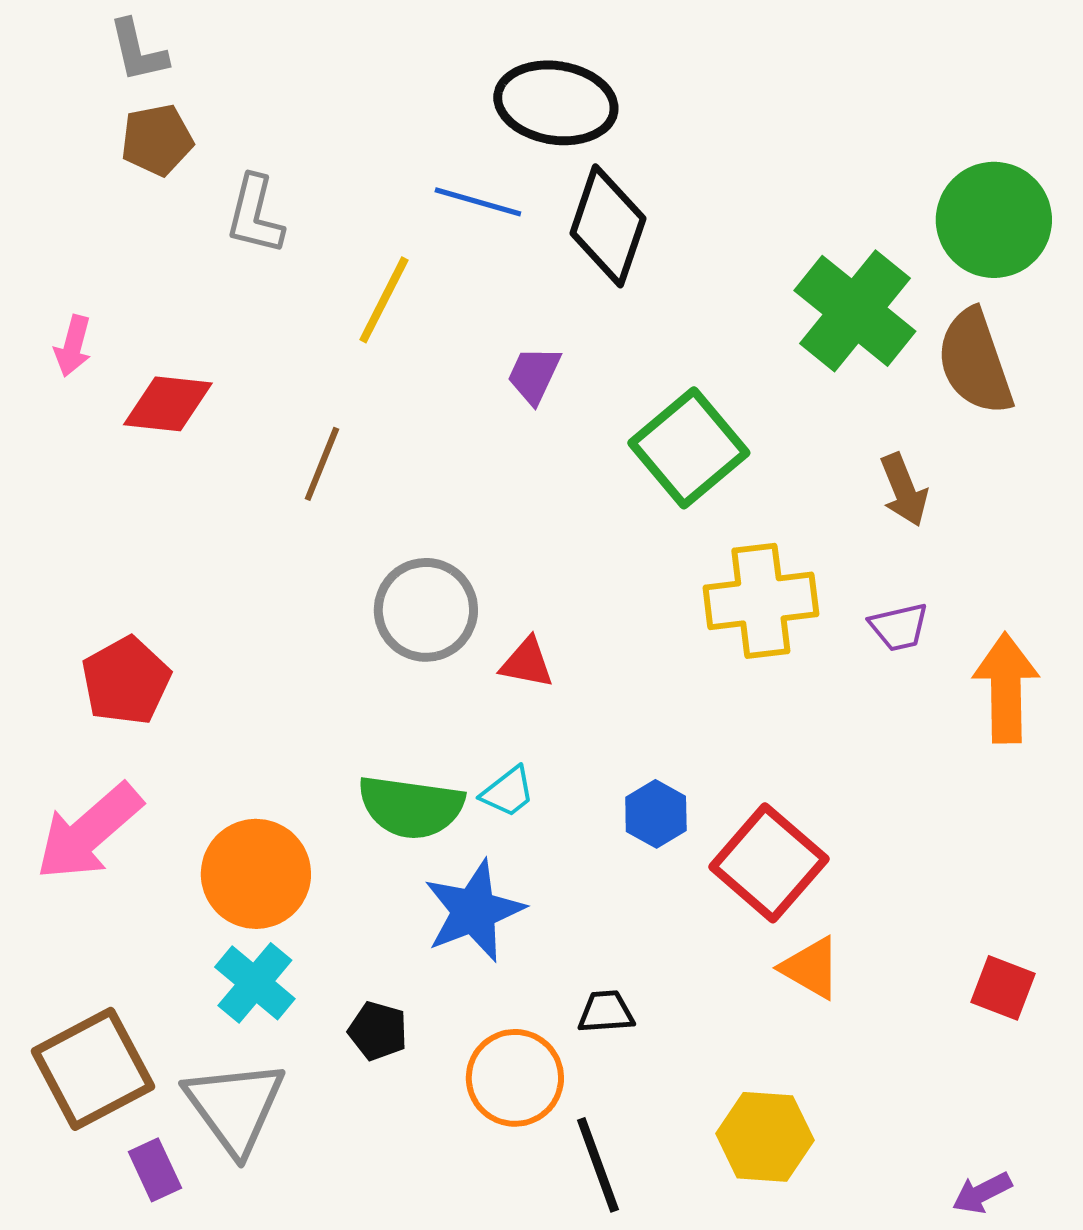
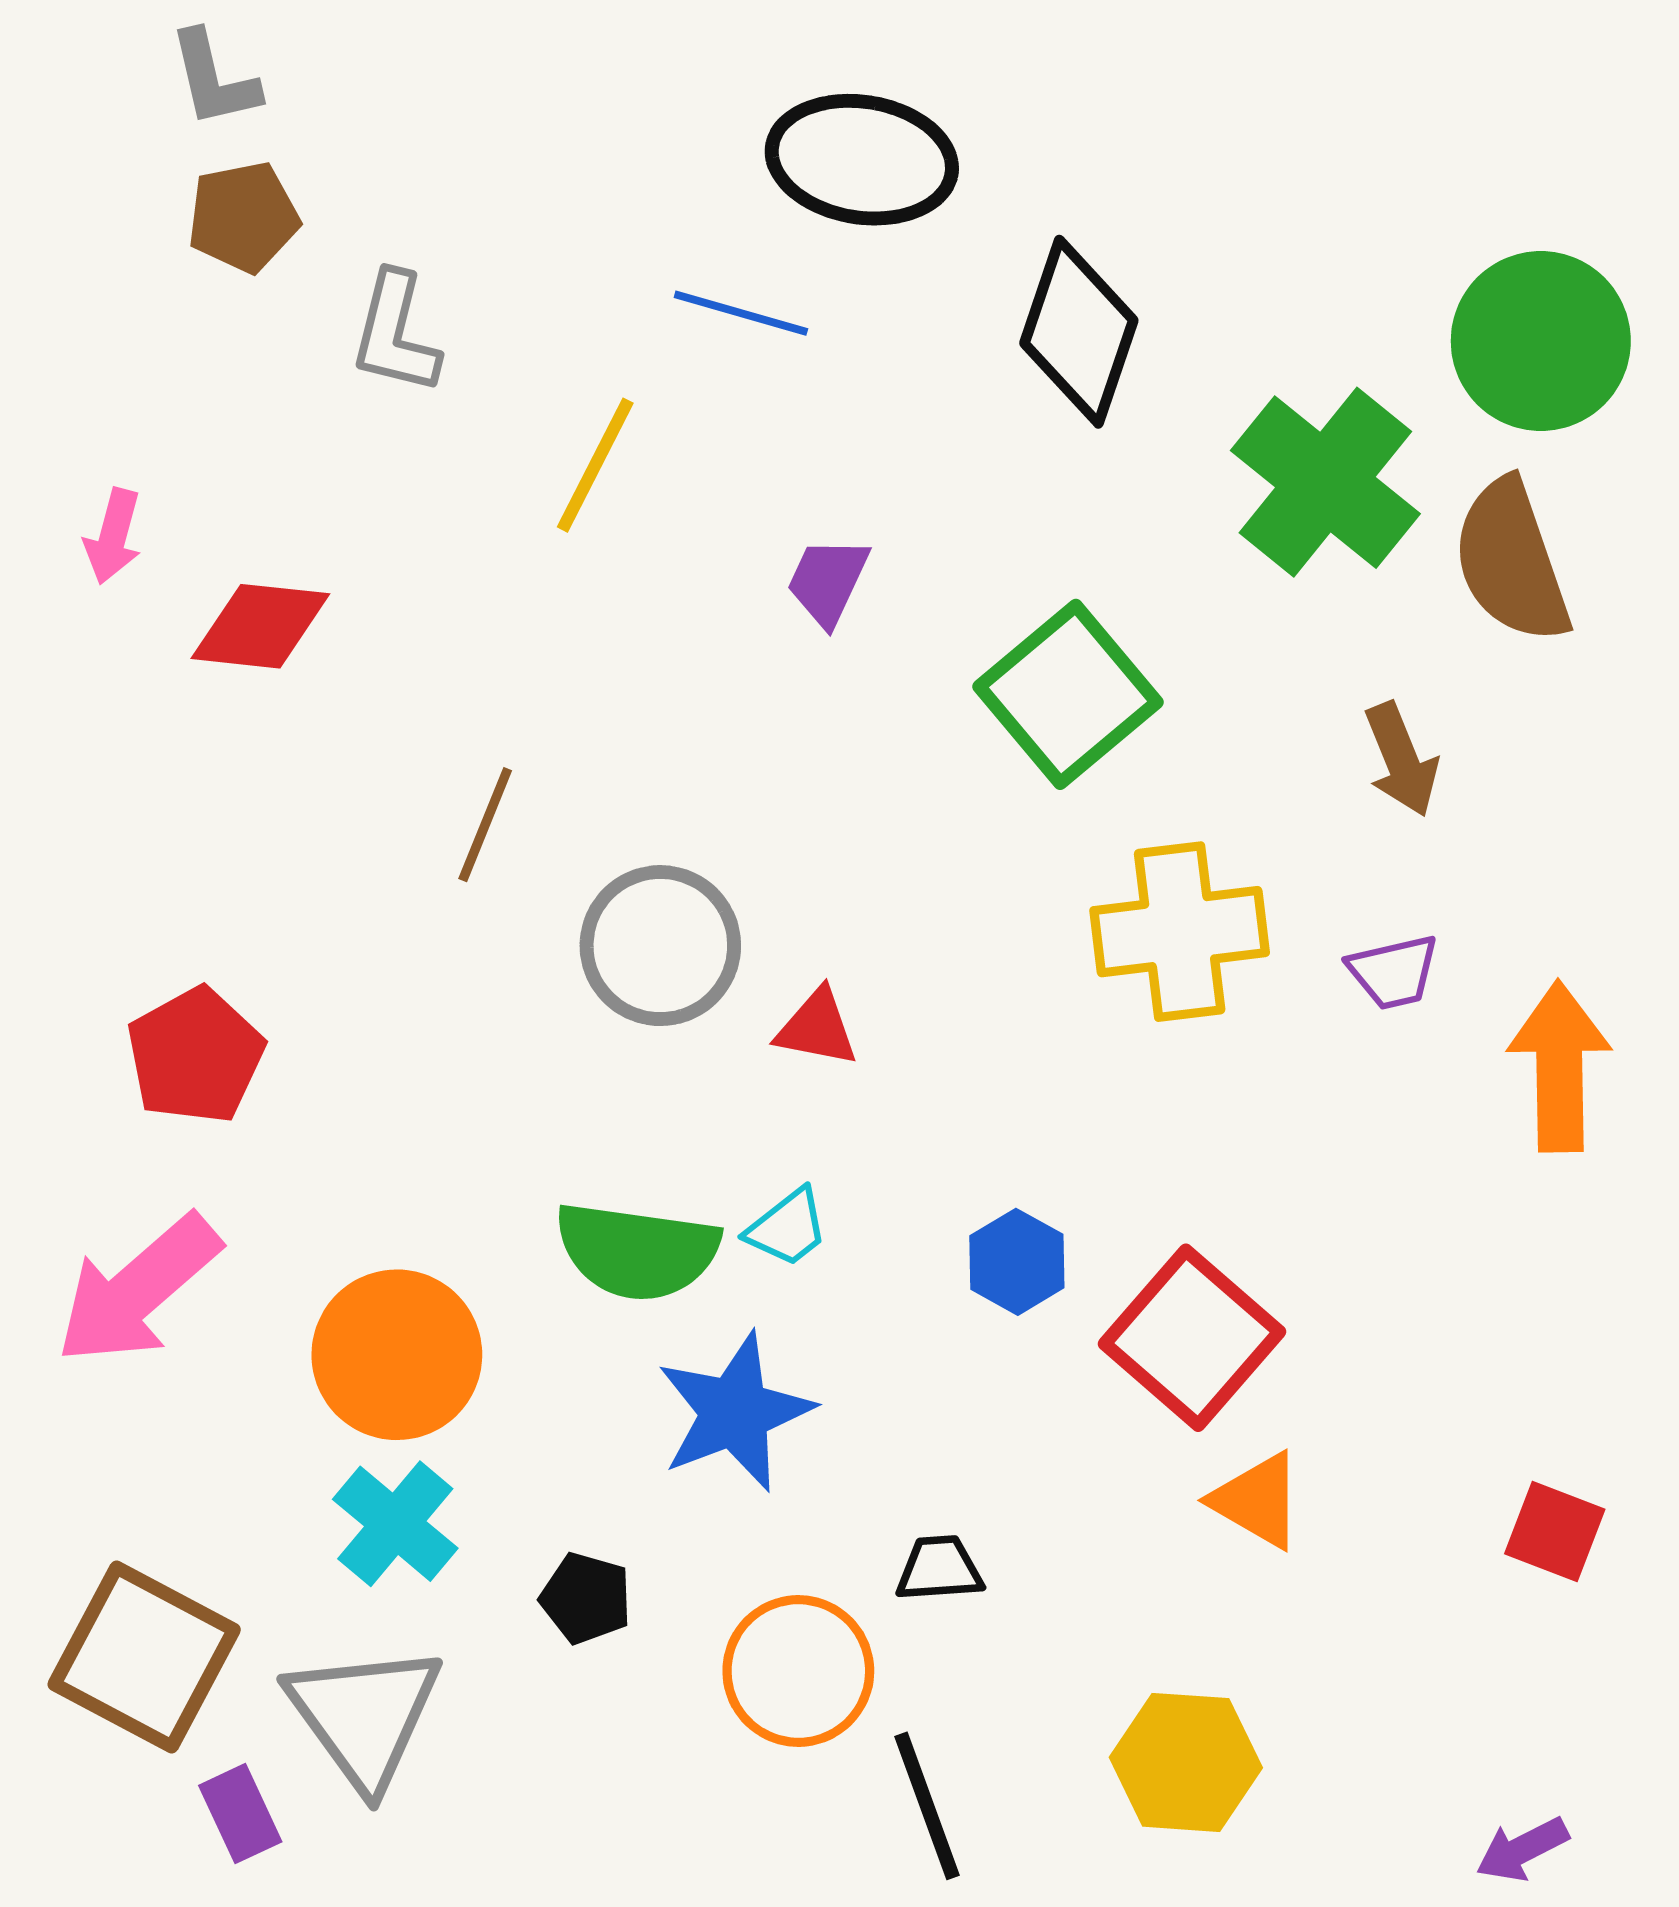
black diamond: (608, 226) -> (1079, 332), moved
brown line: (322, 464) -> (485, 825), moved
brown square: (93, 1069) -> (144, 1657), turned -34

